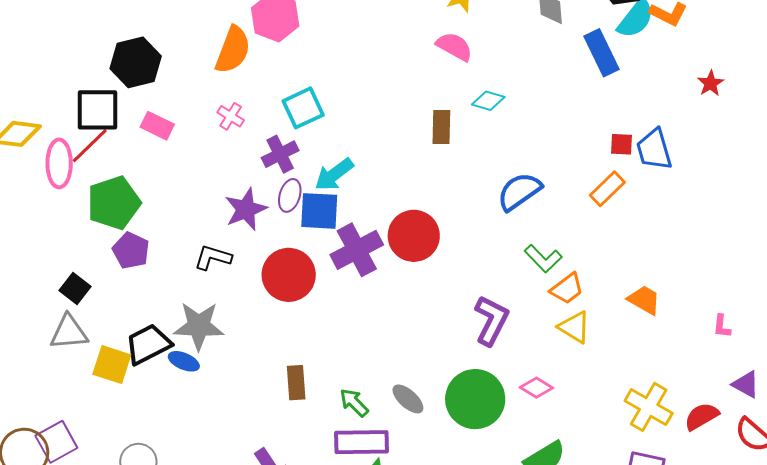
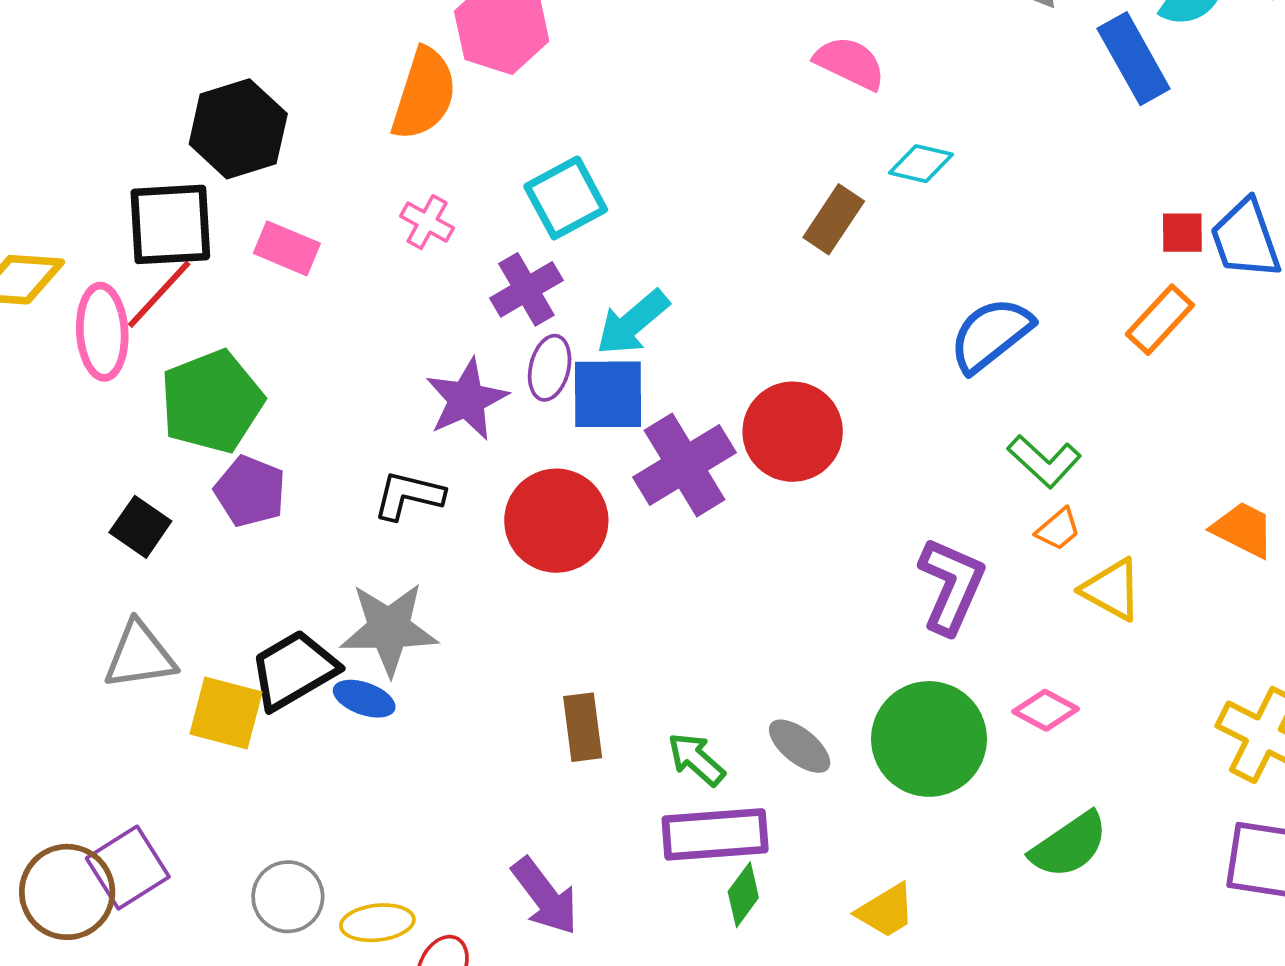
brown rectangle: (441, 127) -> (834, 219), turned 36
black square: (75, 289) -> (140, 527), moved
orange trapezoid: (567, 289) -> (1058, 529), moved, size x0.7

